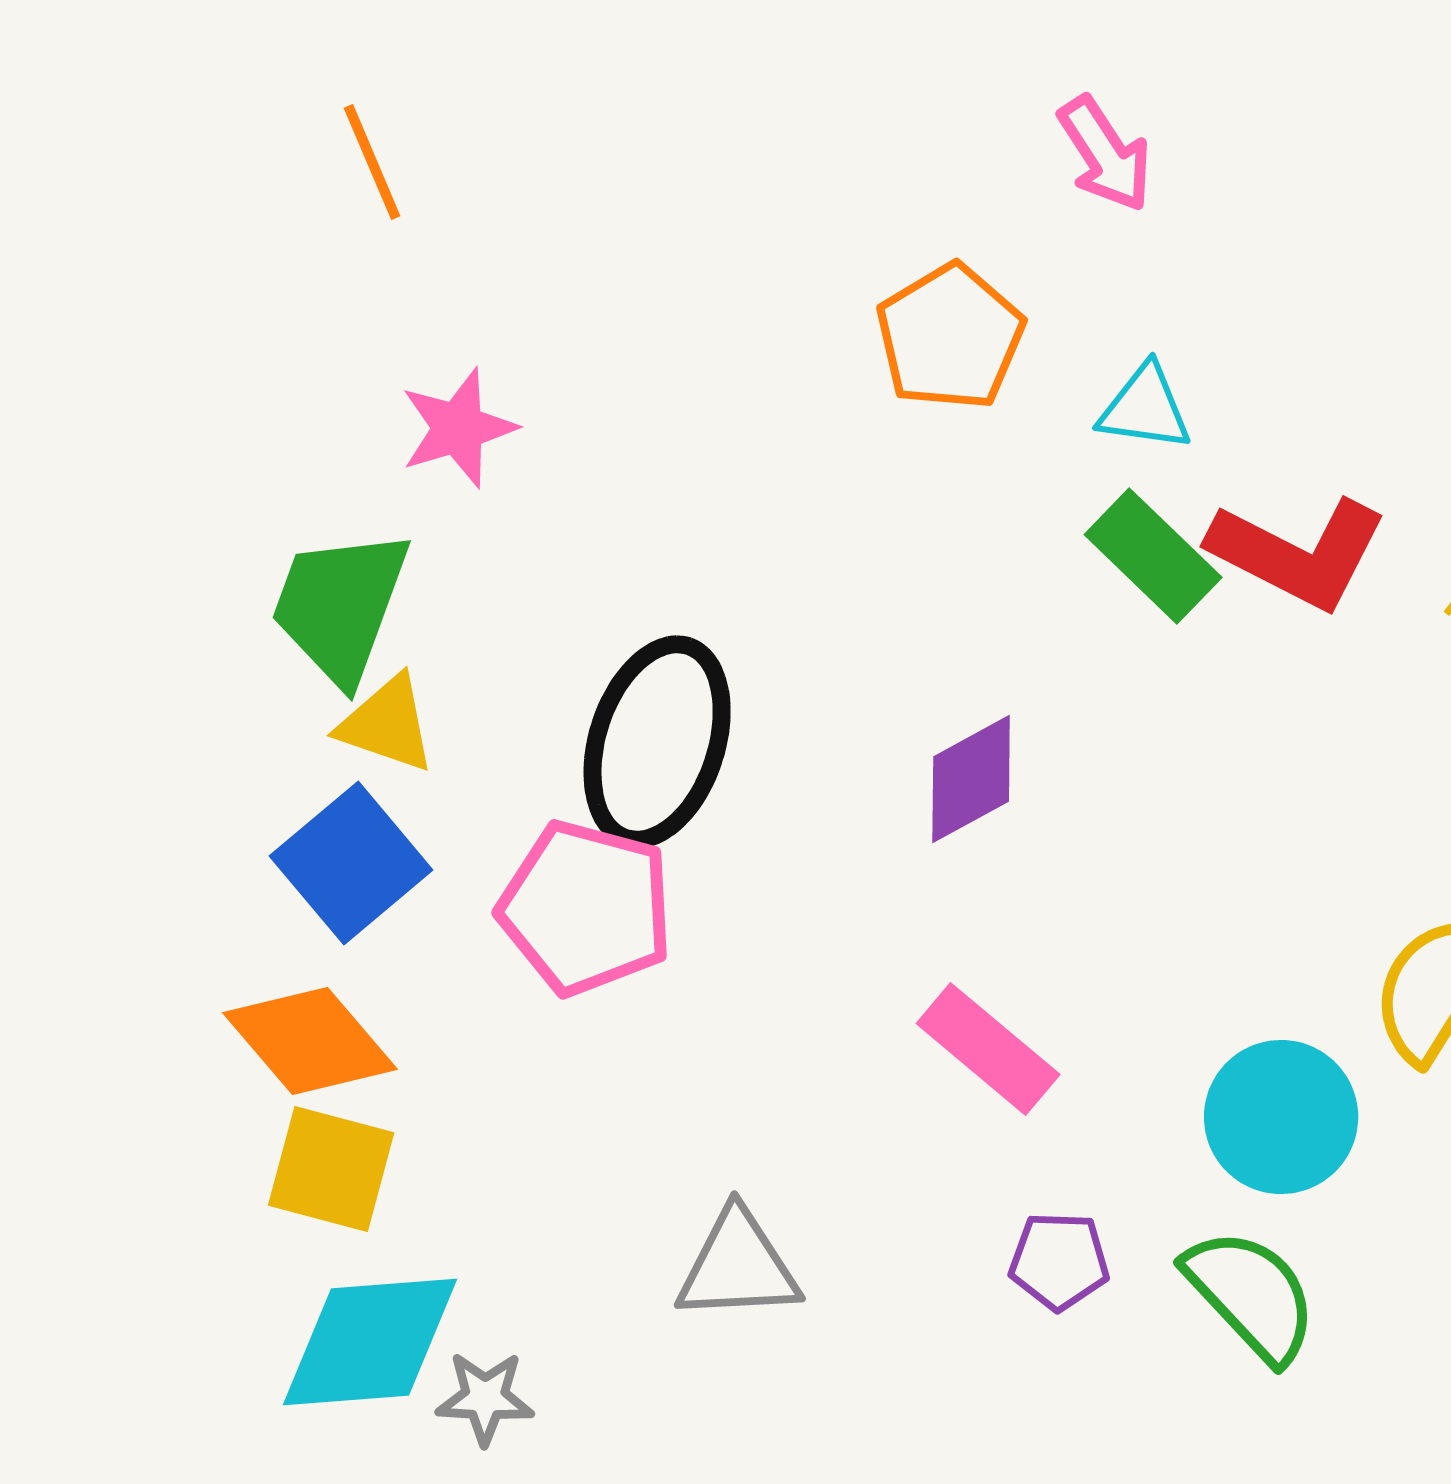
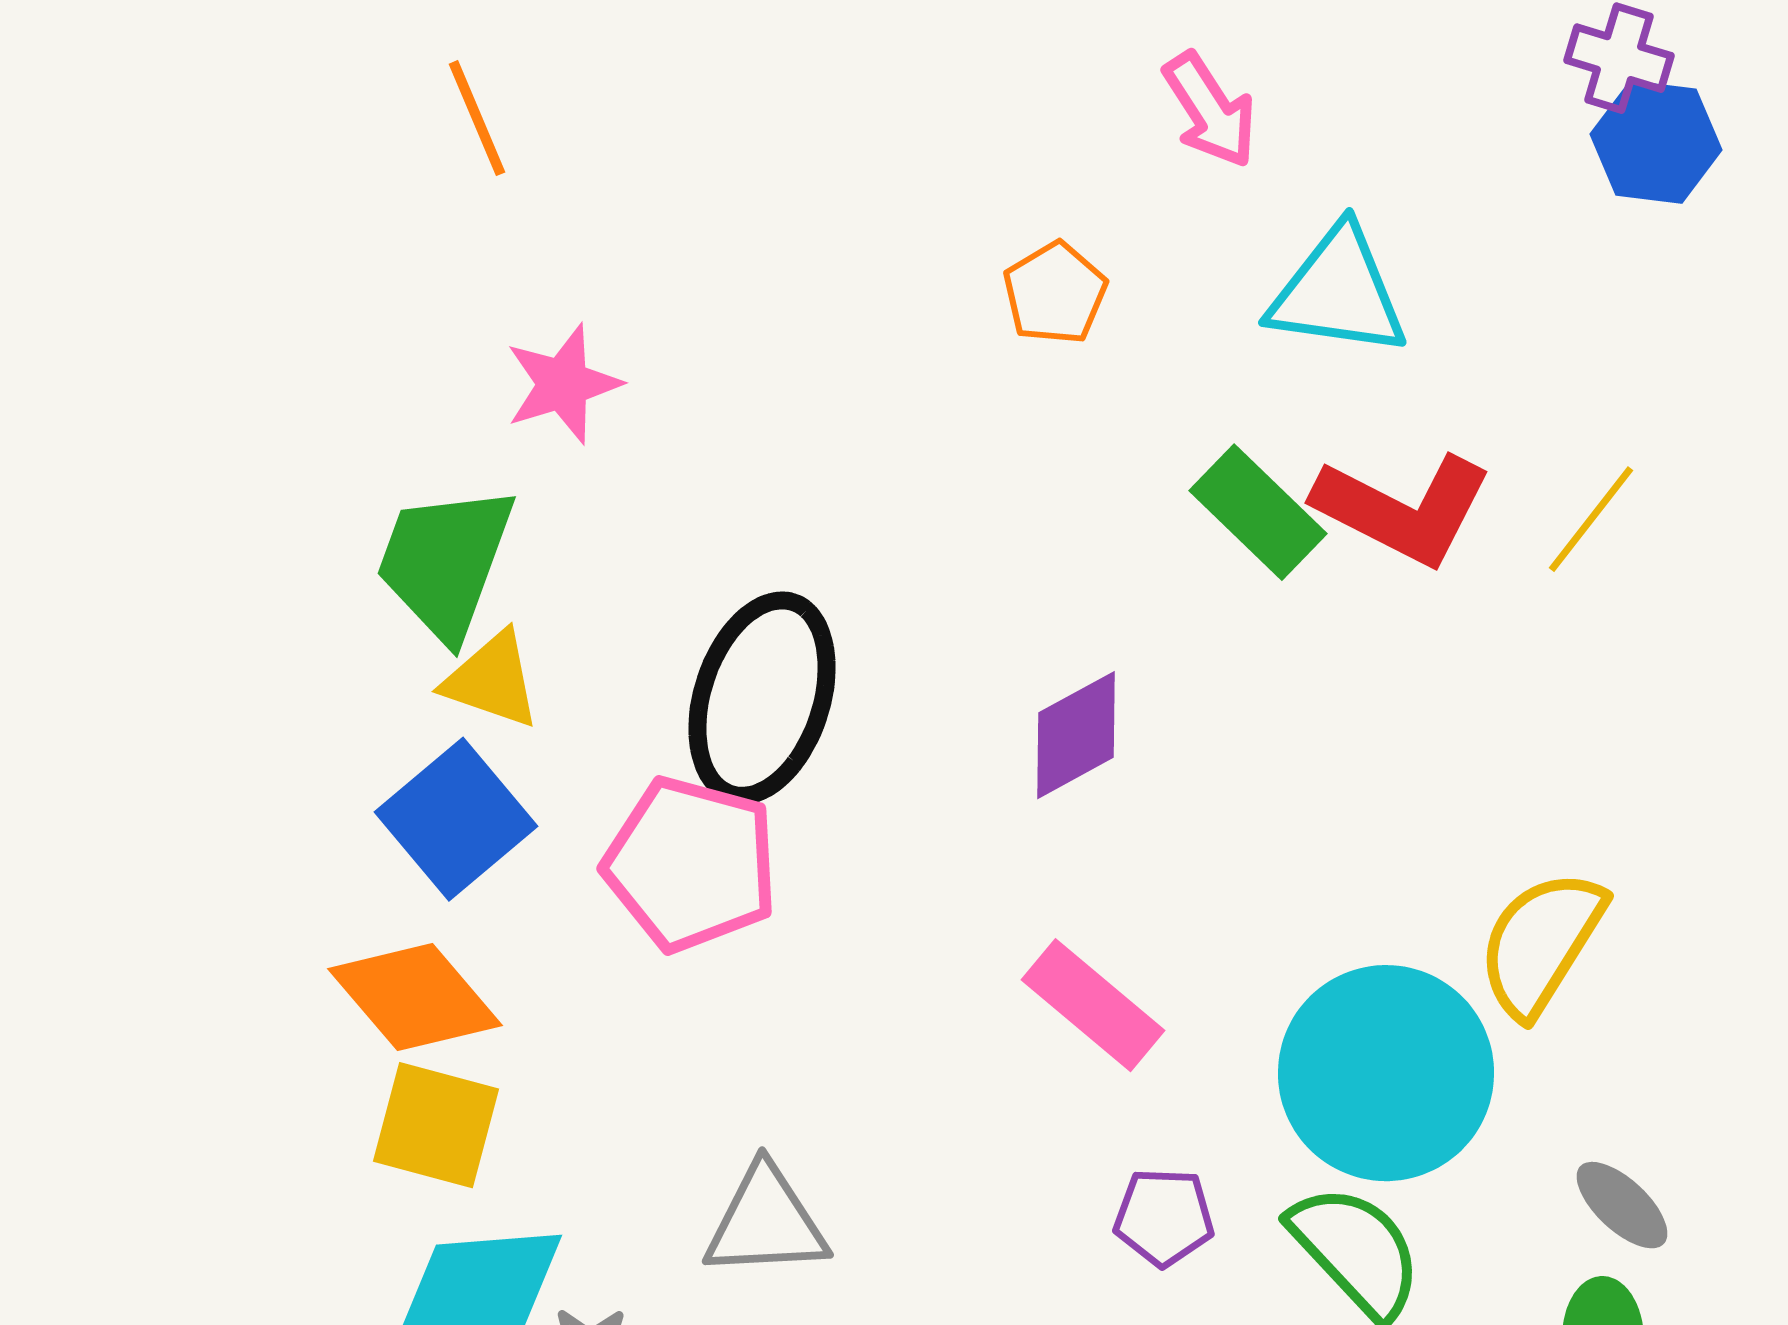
orange pentagon: (950, 337) -> (1055, 293), size x0.7
cyan triangle: (1145, 408) -> (1338, 292), moved, size x1.5
cyan circle: (1281, 1117) -> (1386, 1073), size x1.4
gray triangle: (738, 1266) -> (766, 1222), moved

